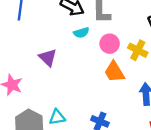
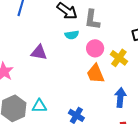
purple triangle: (48, 58) -> (39, 52), turned -42

